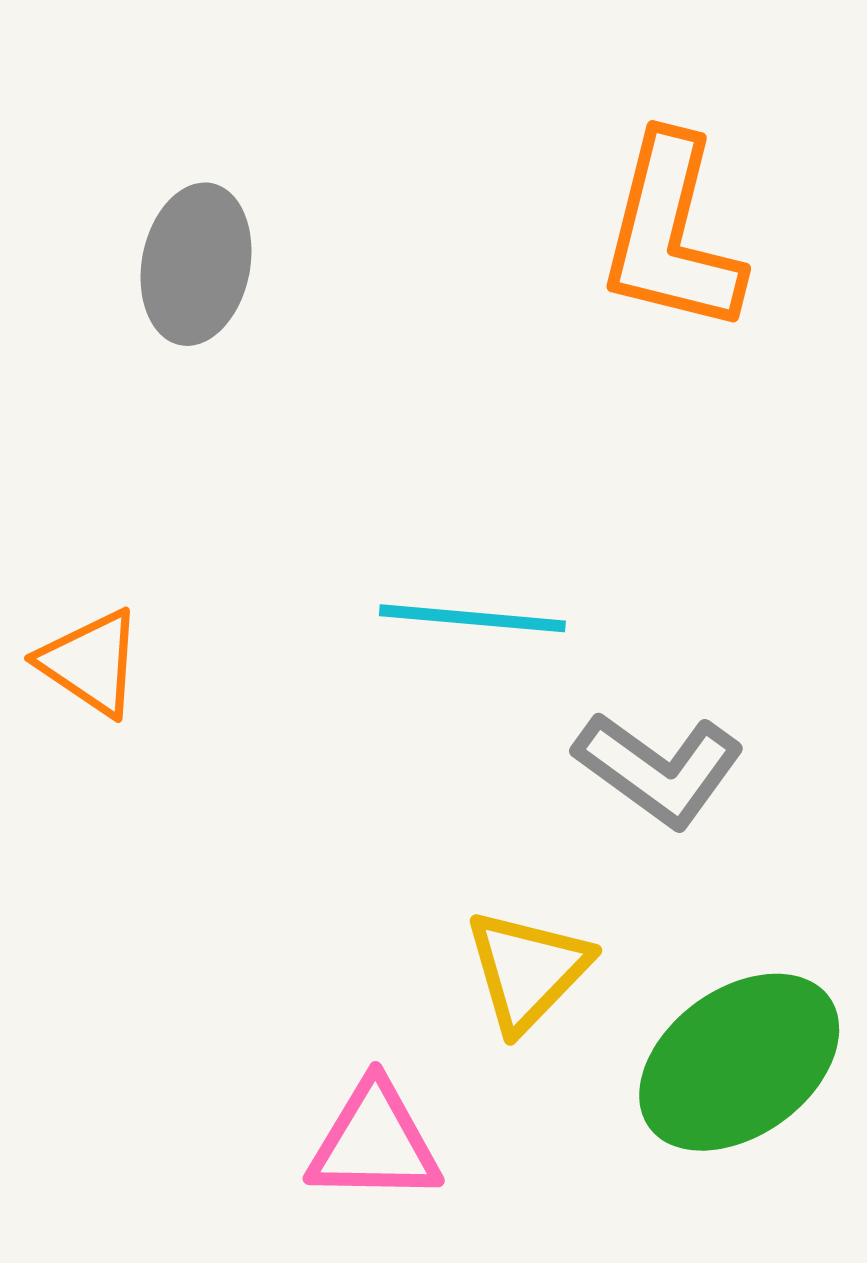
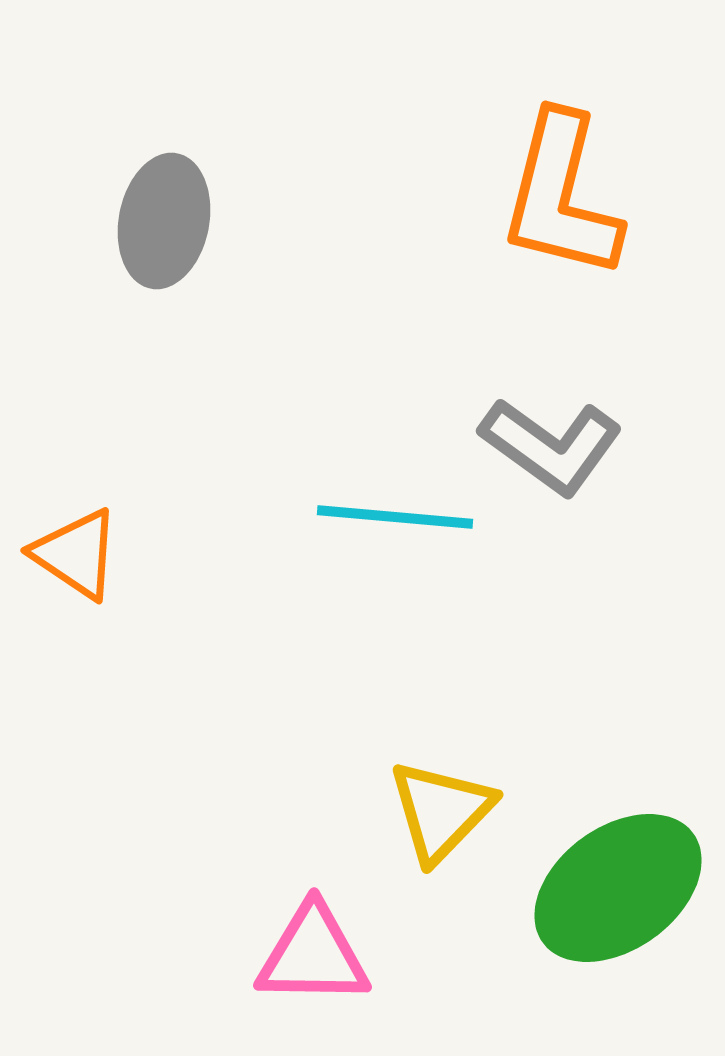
gray L-shape: (659, 769) -> (551, 446), moved

